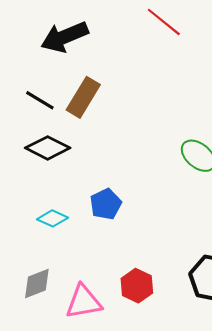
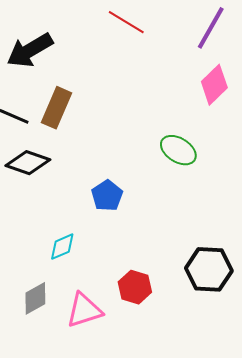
blue pentagon: (106, 204) -> (107, 196), moved
cyan diamond: (53, 218) -> (62, 247), moved, turned -40

